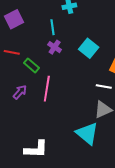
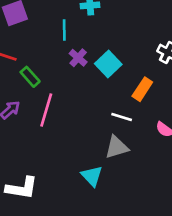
purple cross: (55, 47) -> (78, 58), moved
cyan triangle: (87, 133) -> (92, 176), size x0.7

